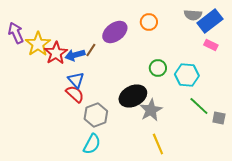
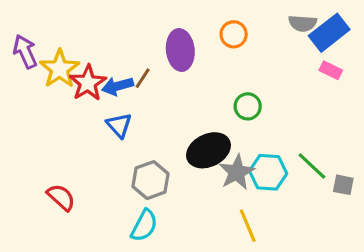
purple ellipse: (115, 32) -> (180, 50), turned -60
cyan hexagon: (187, 75) -> (268, 172), moved
red semicircle: (75, 94) -> (61, 197), moved

